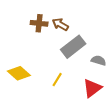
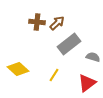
brown arrow: (60, 24) -> (57, 23), turned 105

